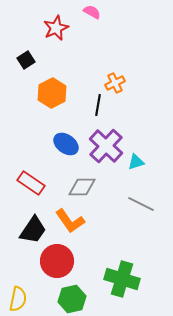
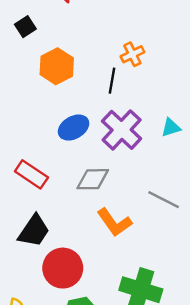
blue ellipse: (66, 144) -> (74, 128), turned -65
cyan triangle: (136, 162) -> (171, 128), moved
orange L-shape: (70, 221) -> (114, 222), moved

